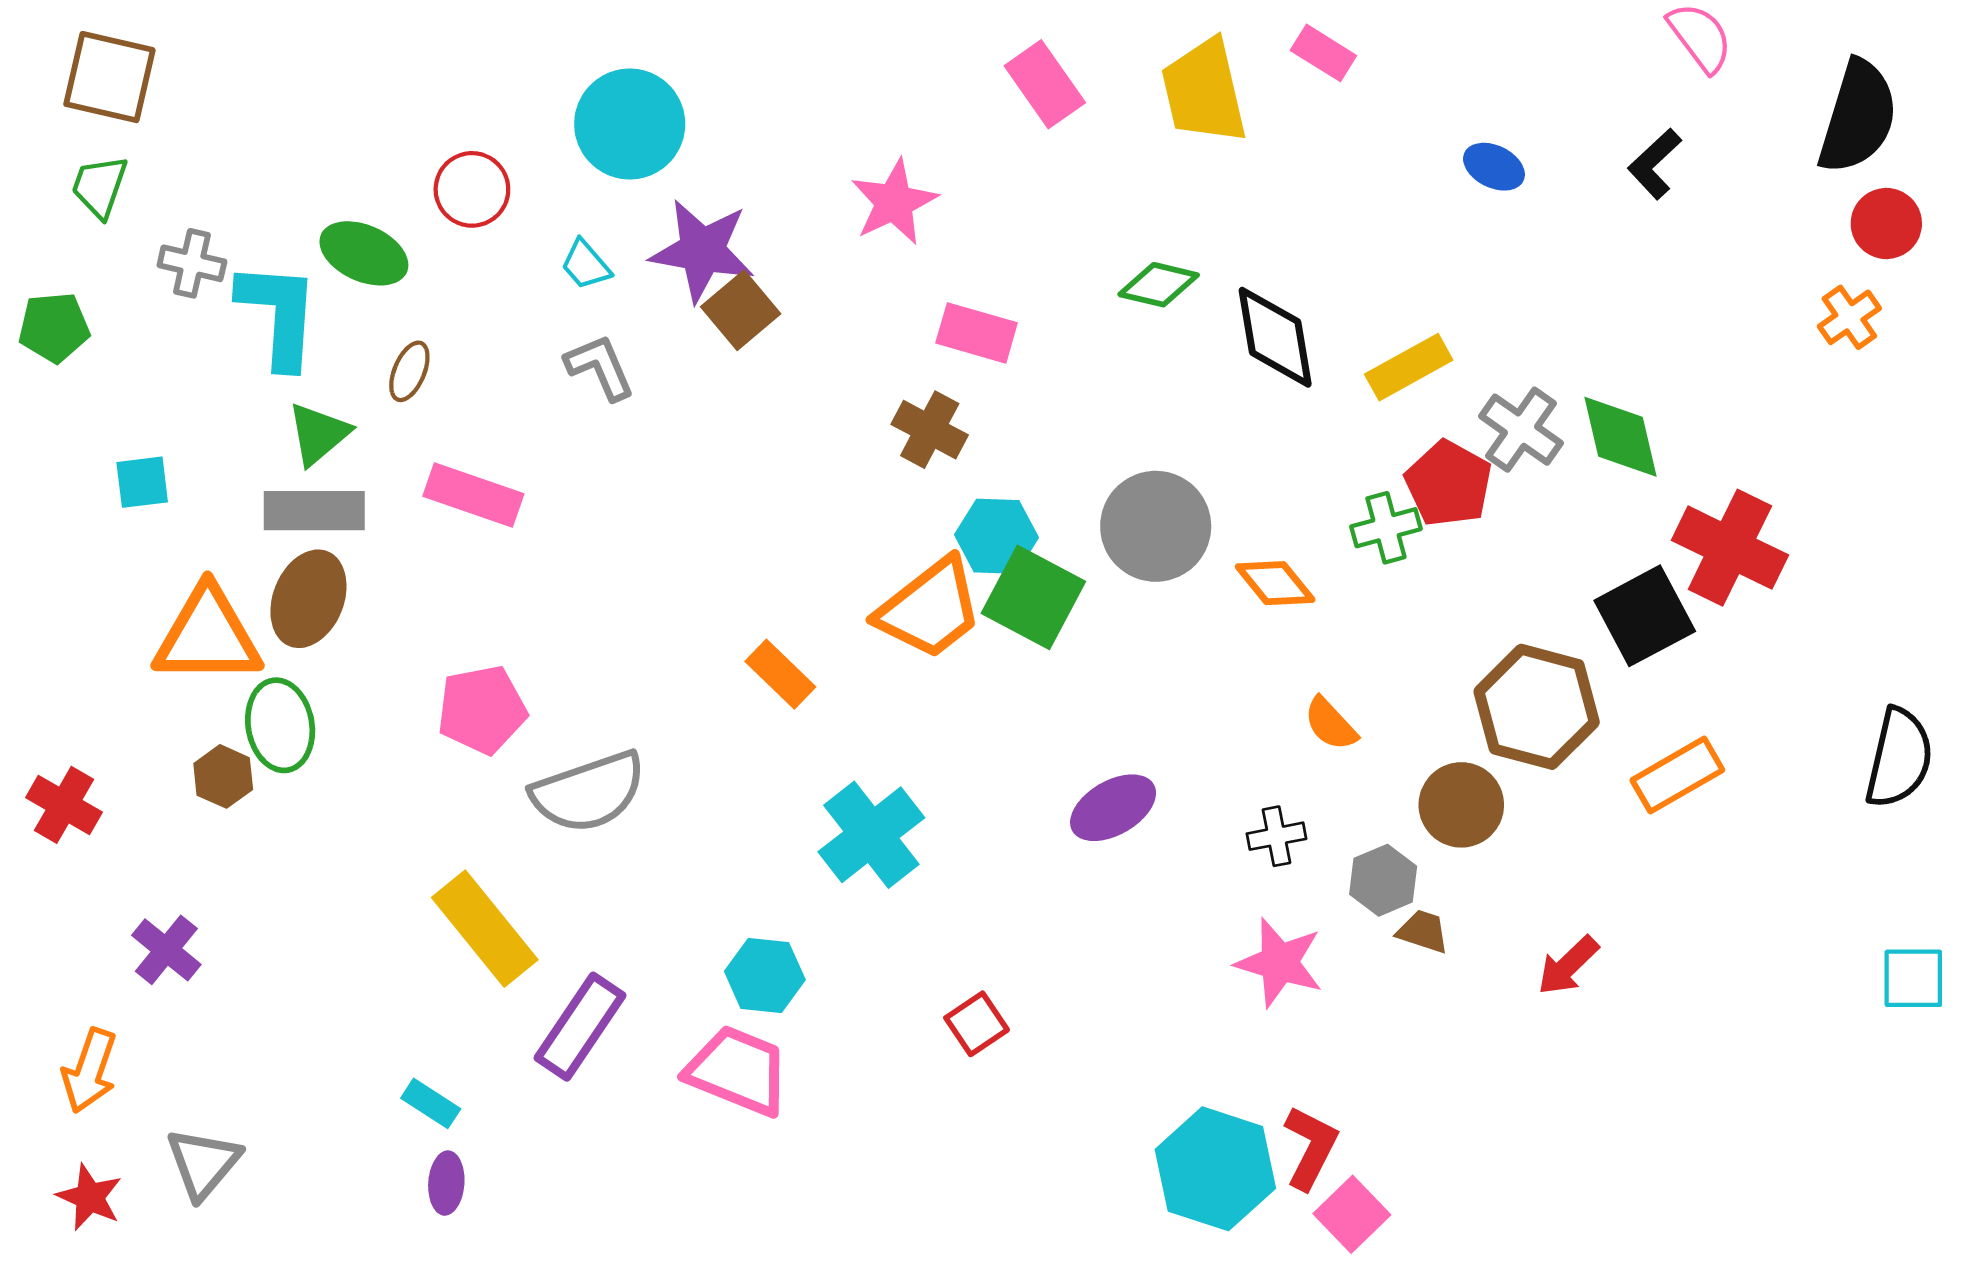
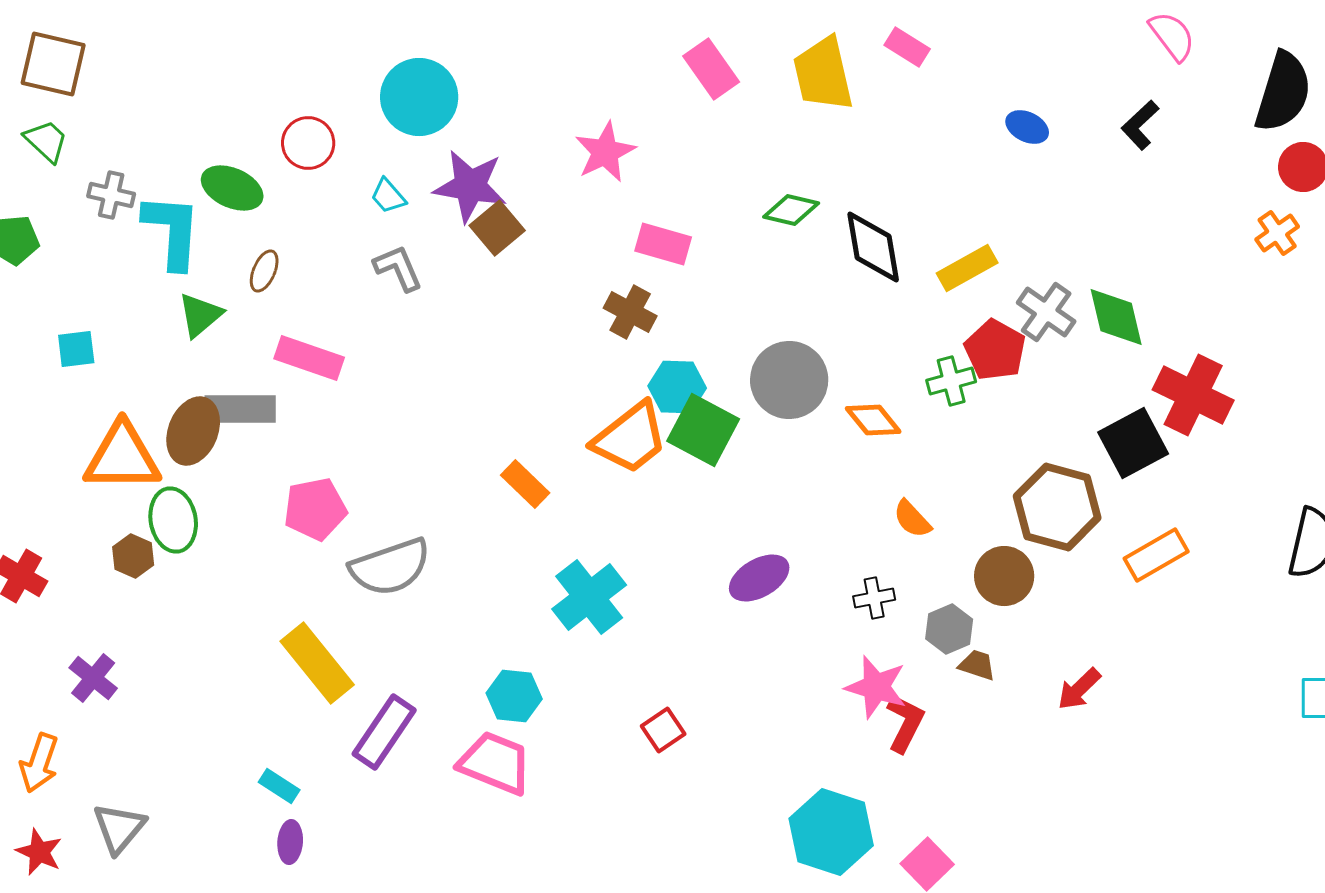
green trapezoid: (100, 187) -> (46, 141), turned 114
gray rectangle: (314, 511) -> (240, 409), moved
red L-shape: (1311, 1147) -> (905, 723), moved

